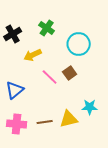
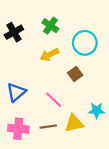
yellow arrow: (33, 55) -> (49, 55), moved
pink line: (50, 77) -> (54, 100), moved

